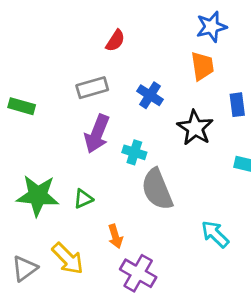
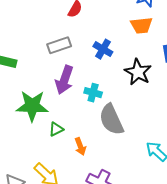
orange trapezoid: (202, 66) -> (141, 25), turned 95
green star: (38, 196) -> (32, 106), moved
orange arrow: (115, 236) -> (80, 146), moved

